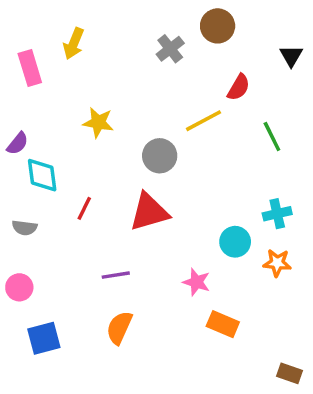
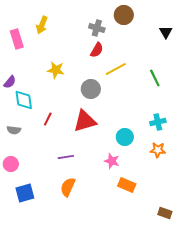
gray cross: (170, 49) -> (97, 28), turned -35
red semicircle: (239, 87) -> (97, 50), moved
cyan circle: (235, 242) -> (125, 137), moved

